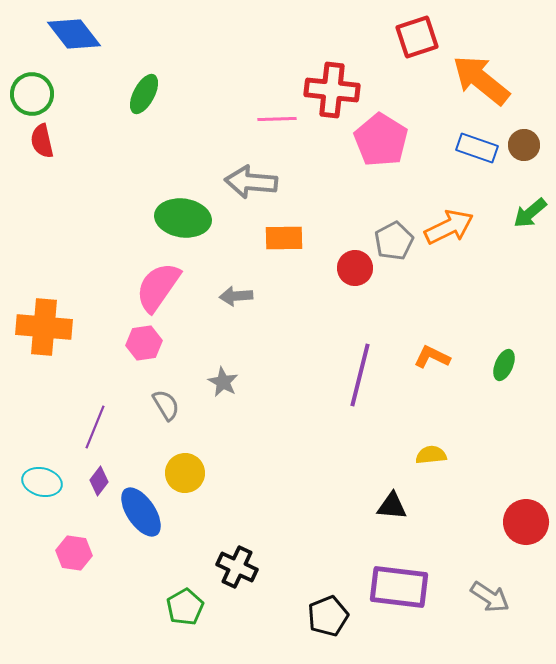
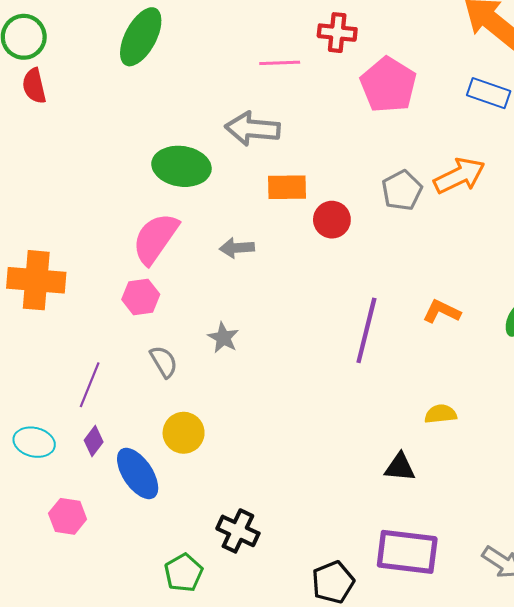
red cross: (332, 90) -> (337, 33), size x0.7
green ellipse: (144, 94) -> (141, 37), size x1.4
red circle: (355, 268) -> (332, 220), moved

